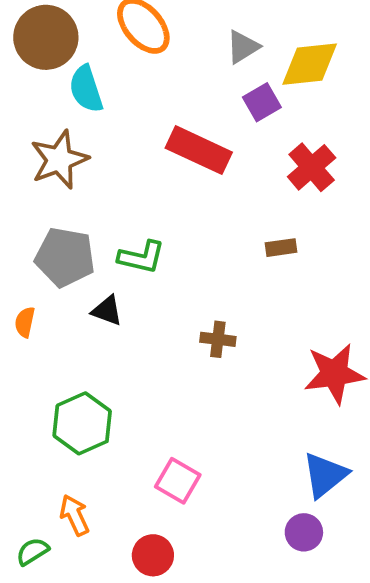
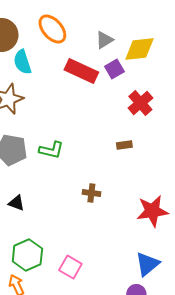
red rectangle: (199, 150) -> (81, 71), moved
black triangle: (107, 311) -> (16, 203), moved
green hexagon: (82, 423) -> (27, 255), moved

